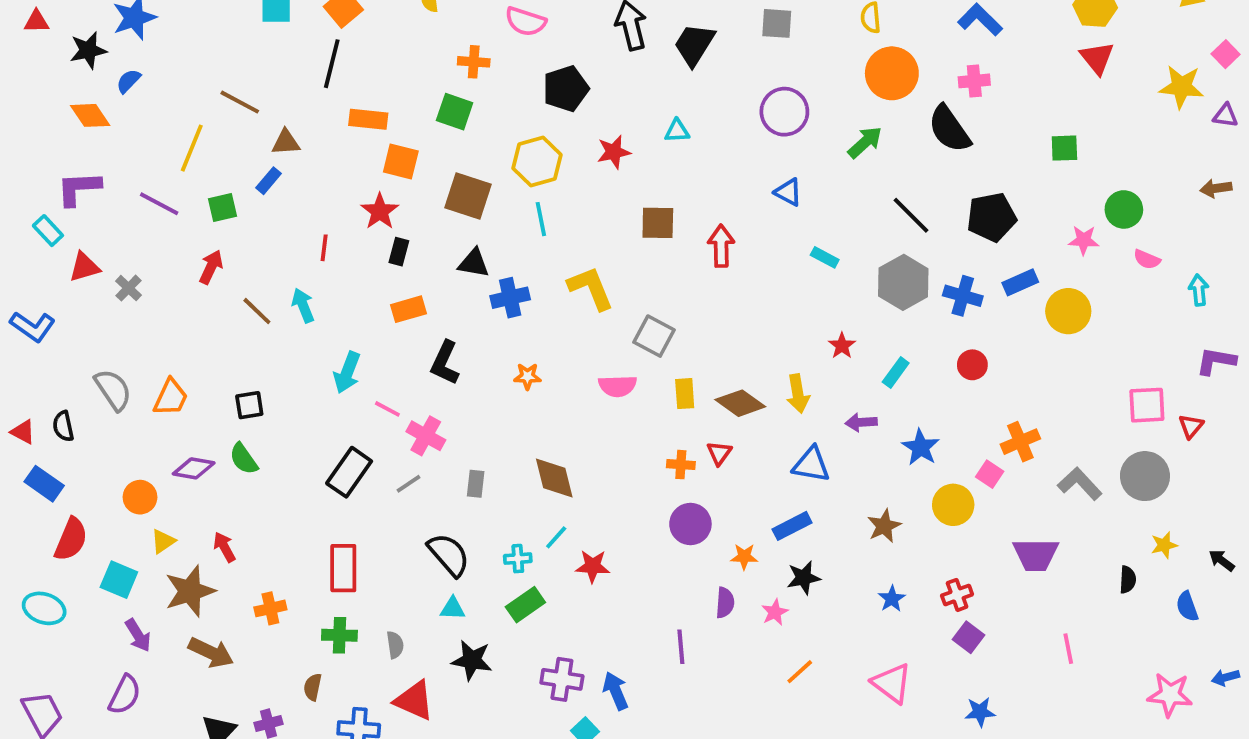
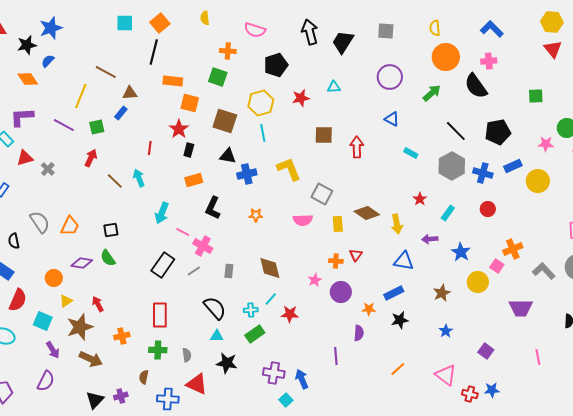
brown diamond: (740, 403) -> (367, 213), moved
red cross: (957, 595) -> (470, 394), moved, turned 35
pink star: (775, 612) -> (315, 280), moved

